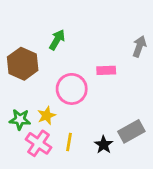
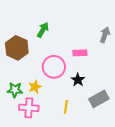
yellow line: (69, 142) -> (66, 107), moved
pink cross: (38, 143) -> (29, 108), turned -30
black star: (104, 145) -> (78, 80), moved

